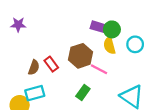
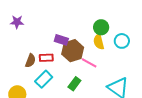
purple rectangle: (98, 27) -> (61, 40), moved
red rectangle: (51, 64) -> (46, 58), turned -56
cyan rectangle: (35, 93) -> (44, 79), moved, turned -30

